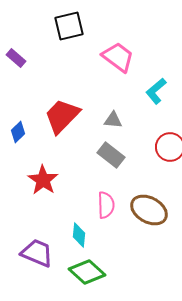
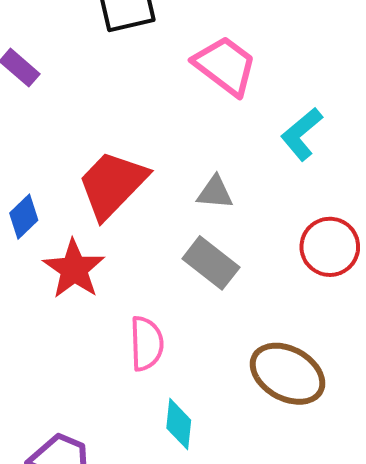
red star: (43, 180) -> (74, 269), moved
pink semicircle: (106, 205) -> (147, 344), moved
cyan diamond: (79, 235) -> (179, 424), moved

